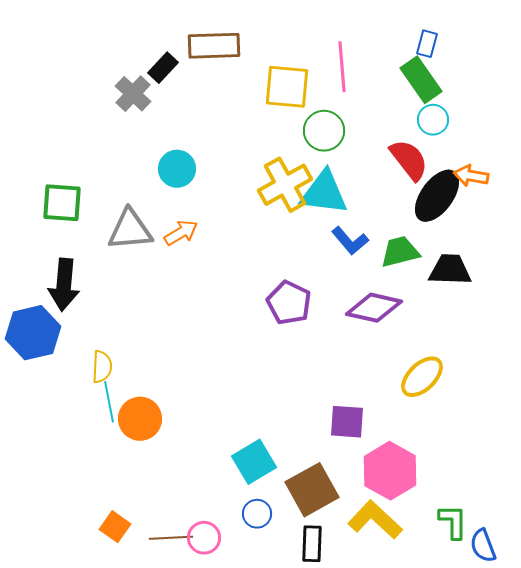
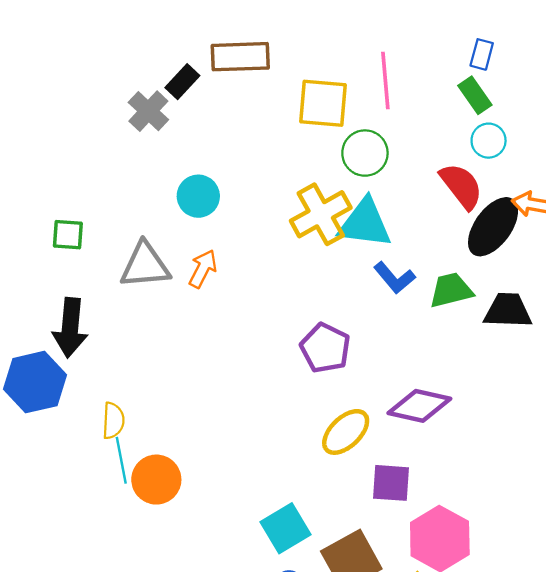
green rectangle: (421, 80) -> (475, 95), size x0.7
green square: (62, 203) -> (68, 235), size x0.7
orange arrow: (181, 233) -> (203, 269), turned -32
purple diamond: (374, 308) -> (419, 406), moved
yellow ellipse: (422, 377) -> (346, 432), moved

